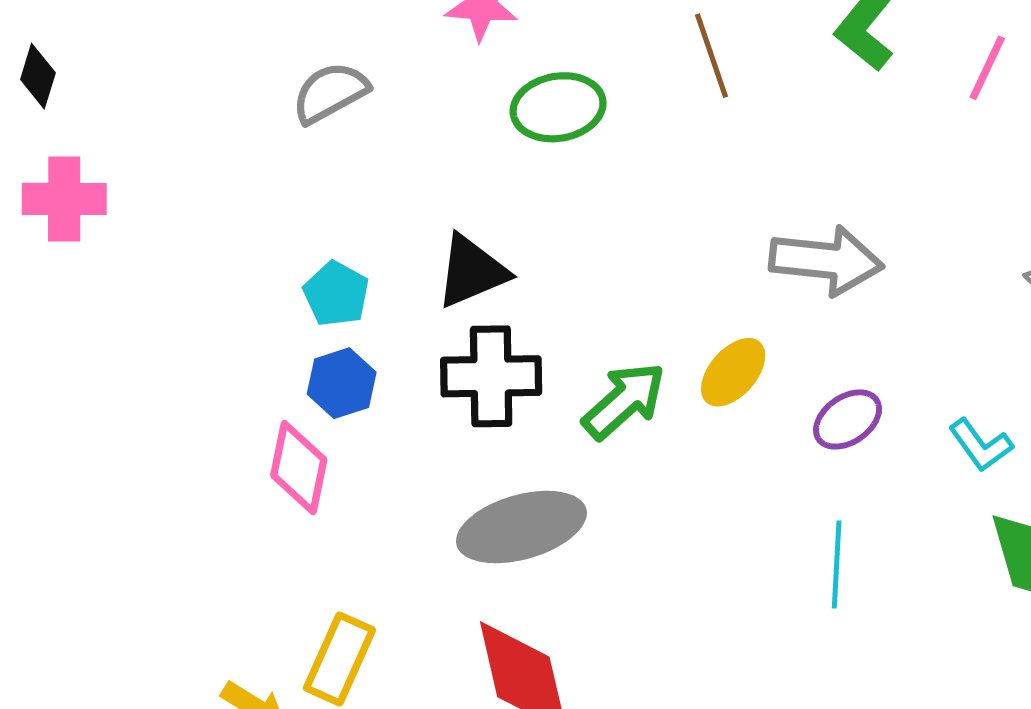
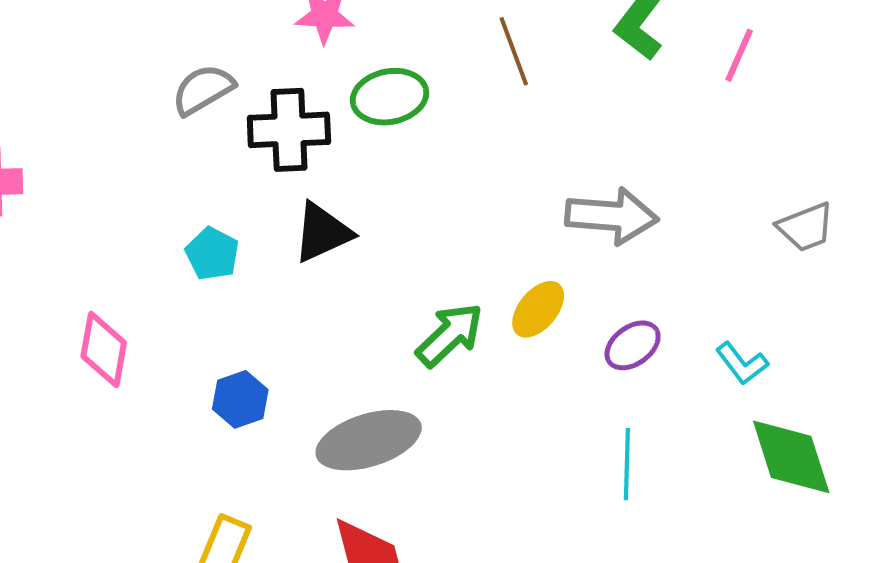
black cross: (491, 376) -> (289, 130), moved
blue hexagon: (342, 383) -> (240, 399), moved
pink diamond: (299, 468) -> (104, 350), moved

